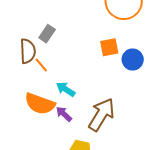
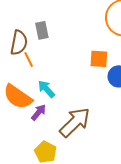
gray rectangle: (47, 34) -> (42, 30), turned -60
purple arrow: (64, 114) -> (39, 112), turned 72

